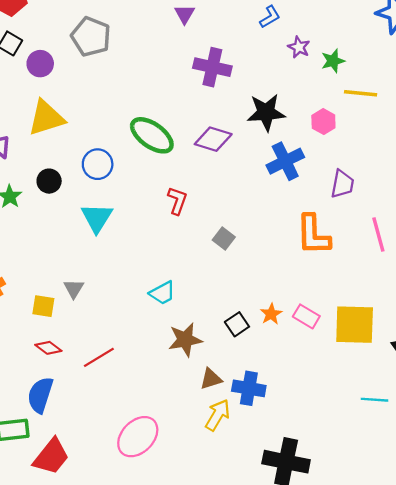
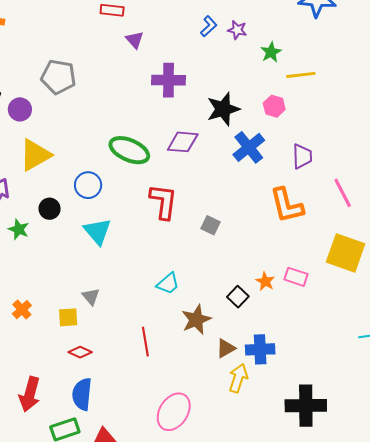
purple star: (299, 47) -> (237, 30), moved
red L-shape: (177, 201) -> (163, 202), size x1.5
yellow square: (355, 325) -> (346, 253), moved, turned 30
red line: (99, 357) -> (145, 342), moved, turned -56

